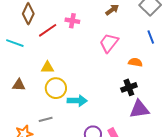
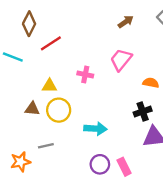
pink cross: (72, 21) -> (85, 75), moved
brown triangle: (19, 85) -> (32, 109), moved
cyan arrow: (77, 101) -> (95, 129), moved

